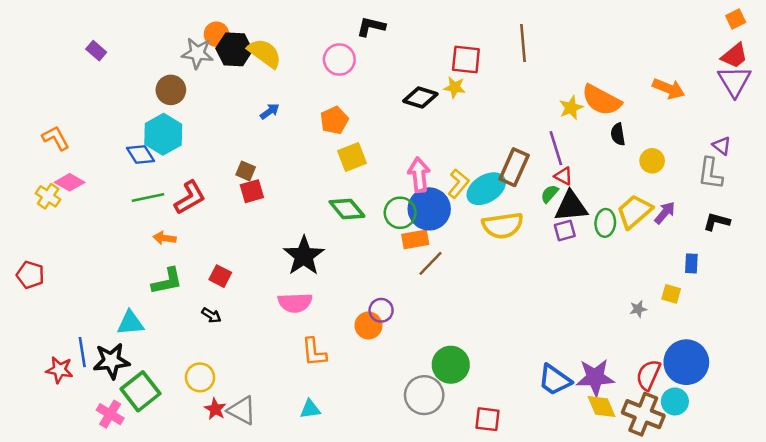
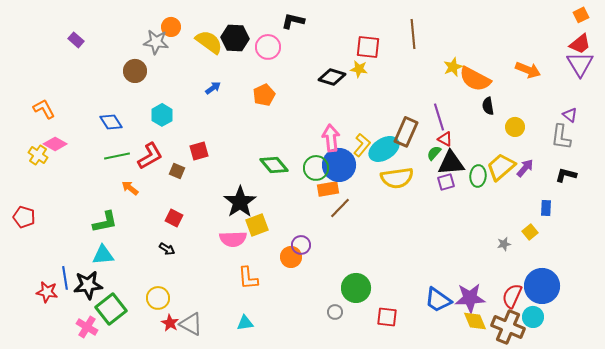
black hexagon: (234, 49) -> (235, 38), moved
yellow star: (571, 108) -> (453, 67), moved
cyan hexagon: (163, 134) -> (162, 115), moved, size x0.7
yellow square: (352, 157) -> (257, 225), moved
brown square: (246, 171) -> (177, 171), moved
orange arrow: (165, 238) -> (130, 188), turned 30
green L-shape: (167, 281) -> (105, 222), moved
yellow square: (671, 294) -> (530, 232), turned 35
gray circle: (424, 395) -> (335, 312), size x0.5
red square: (487, 419) -> (387, 317), moved

